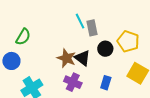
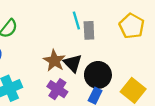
yellow pentagon: (128, 41) -> (132, 26), moved
black circle: (105, 49) -> (98, 75), moved, size x1.5

